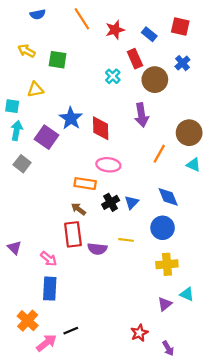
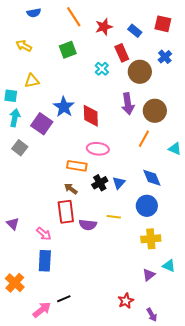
green square: (58, 60) -> (68, 50), moved, turned -30
brown circle: (189, 133) -> (155, 111), moved
orange cross: (28, 321) -> (15, 283), moved

